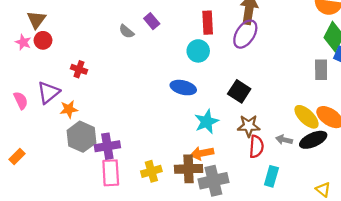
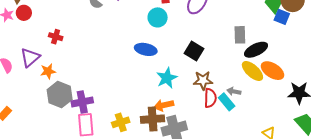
gray rectangle: (321, 70) -> (240, 35), moved
black ellipse: (313, 140) -> (256, 50), moved
cyan rectangle: (271, 176) -> (227, 102), moved, turned -54

